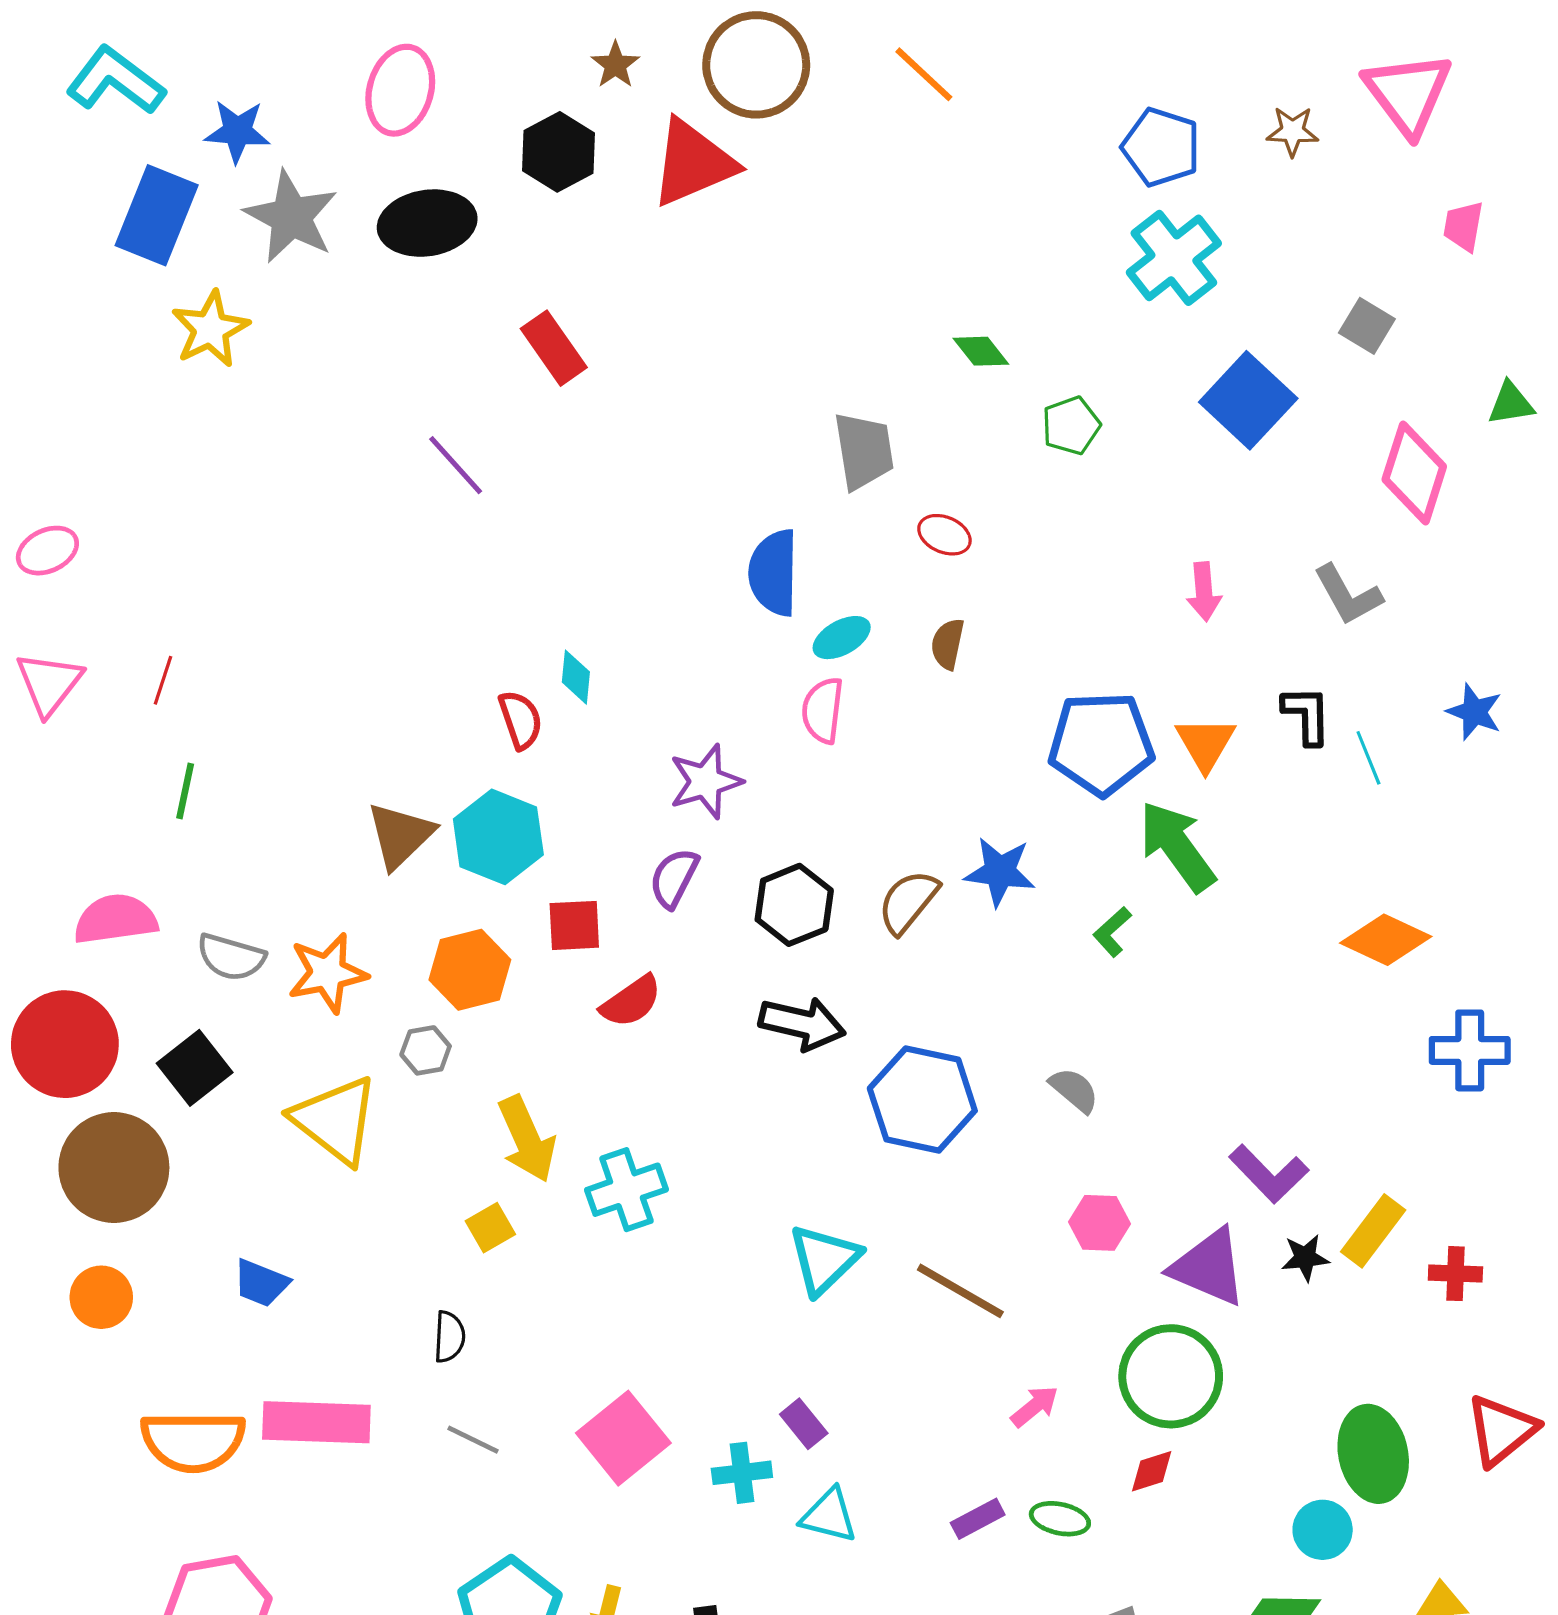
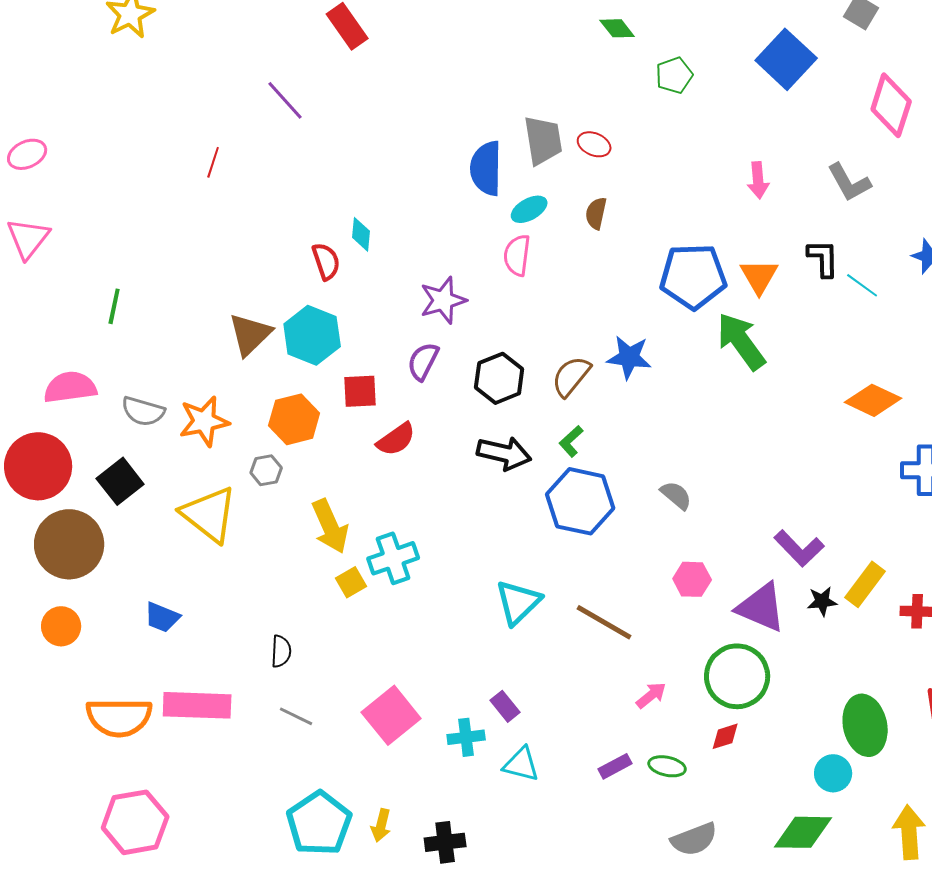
gray trapezoid: (864, 451) -> (543, 140), moved
red line: (163, 680) -> (213, 162), moved
cyan line: (1368, 758) -> (862, 285), turned -32
green L-shape: (1112, 932) -> (571, 441), moved
yellow square: (490, 1228) -> (351, 582), moved

